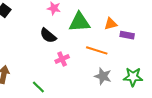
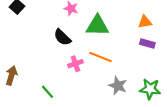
orange triangle: (111, 24) -> (145, 22), moved
orange line: (97, 50) -> (100, 57), moved

